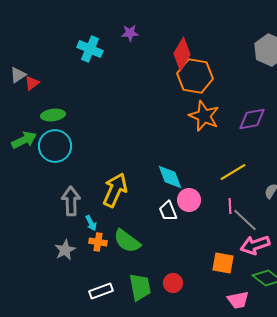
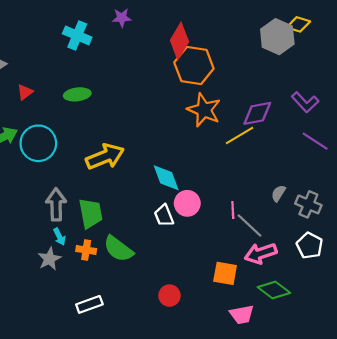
red triangle: (32, 83) -> (25, 92), moved
green ellipse: (53, 115) -> (77, 94), moved
yellow line: (233, 172) -> (239, 136), moved
yellow arrow: (115, 190) -> (105, 157), moved, turned 44
cyan arrow: (91, 223) -> (59, 237), moved
green trapezoid: (140, 287) -> (91, 213), moved

